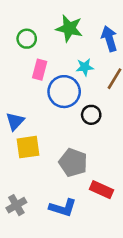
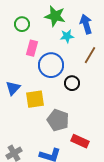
cyan star: (85, 67) -> (67, 36), moved
yellow square: (28, 147) -> (35, 99), moved

